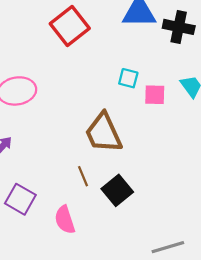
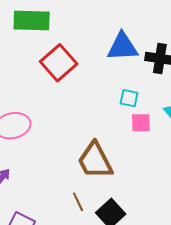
cyan square: (128, 78) -> (129, 98), moved

